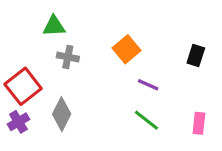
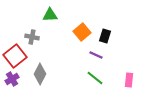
green triangle: (54, 26) -> (50, 15), moved
black rectangle: (196, 55) -> (105, 36), moved
gray cross: (68, 57) -> (32, 37), moved

